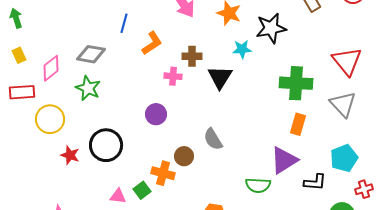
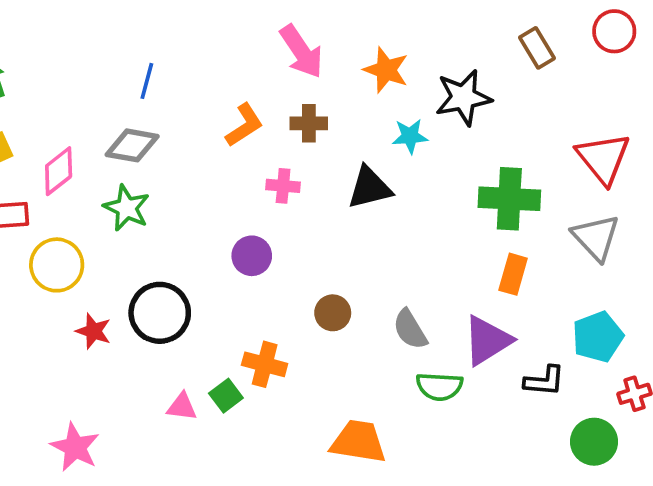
blue line: (124, 23) -> (147, 81), moved
brown cross: (192, 56) -> (309, 123), moved
black triangle: (220, 77) -> (370, 188), turned 44
gray semicircle: (213, 139) -> (410, 329), moved
brown circle: (184, 156) -> (333, 313), moved

